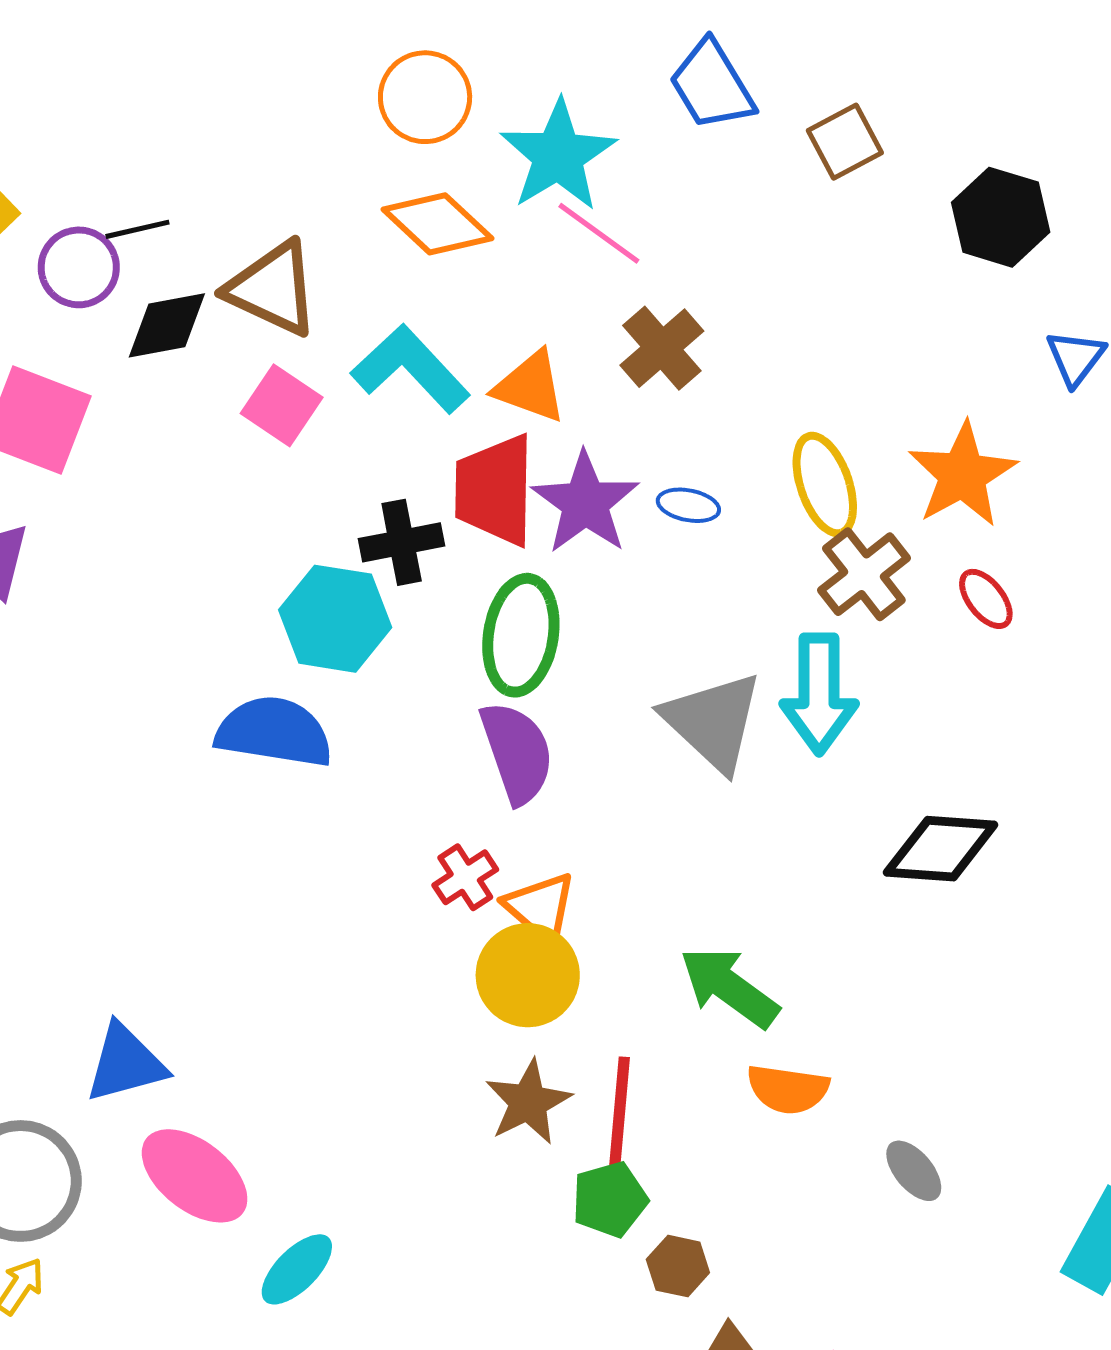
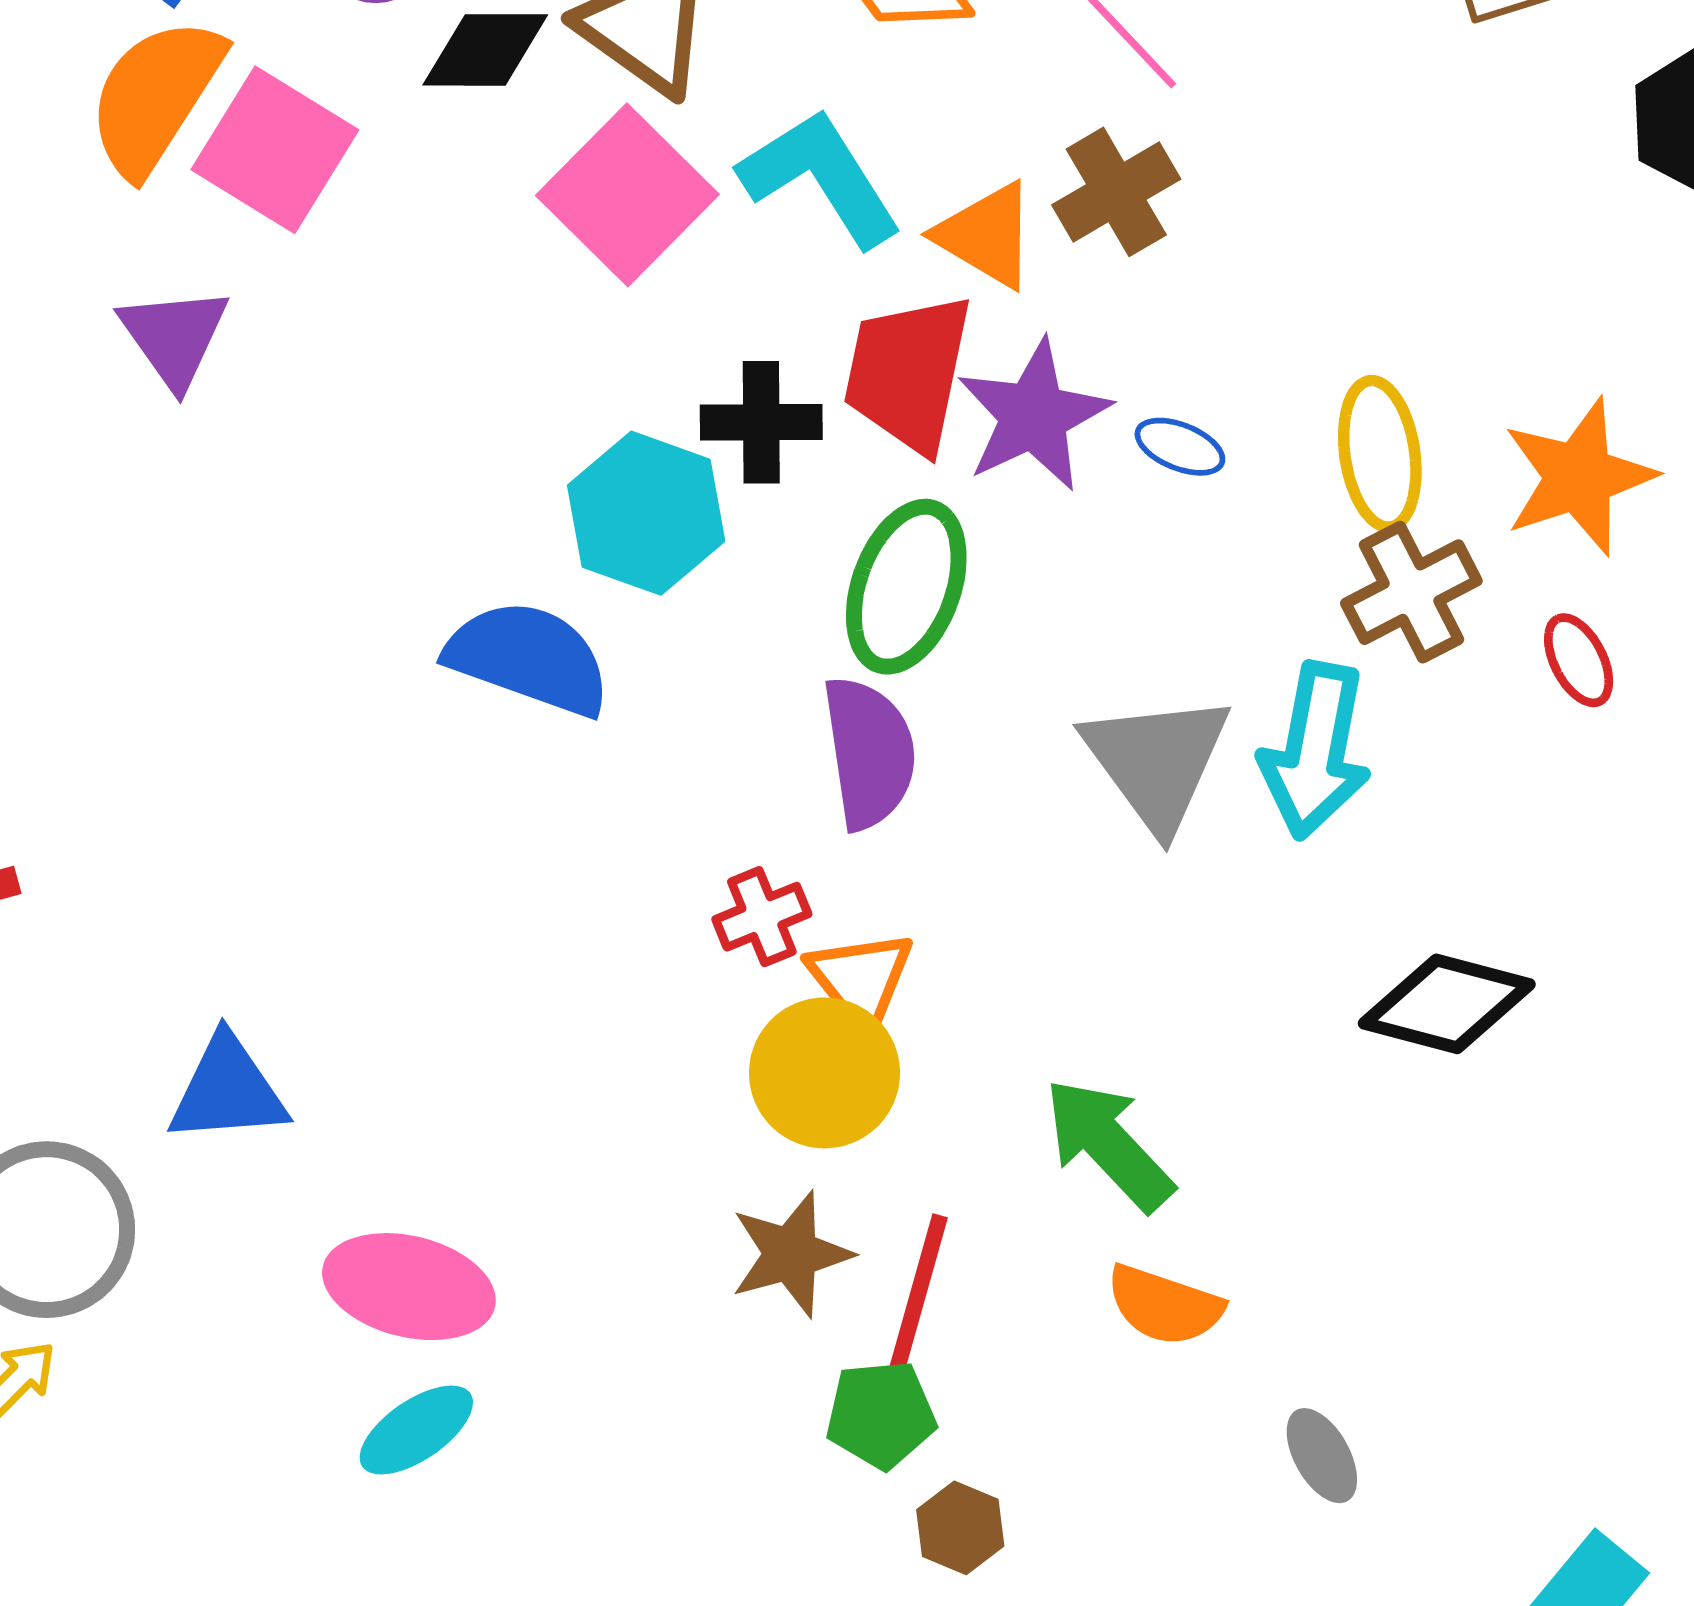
brown cross: (662, 348) -> (1116, 192), moved
pink square: (282, 405) -> (627, 195), size x1.5
pink ellipse: (195, 1176) -> (409, 1287), moved, turned -35

